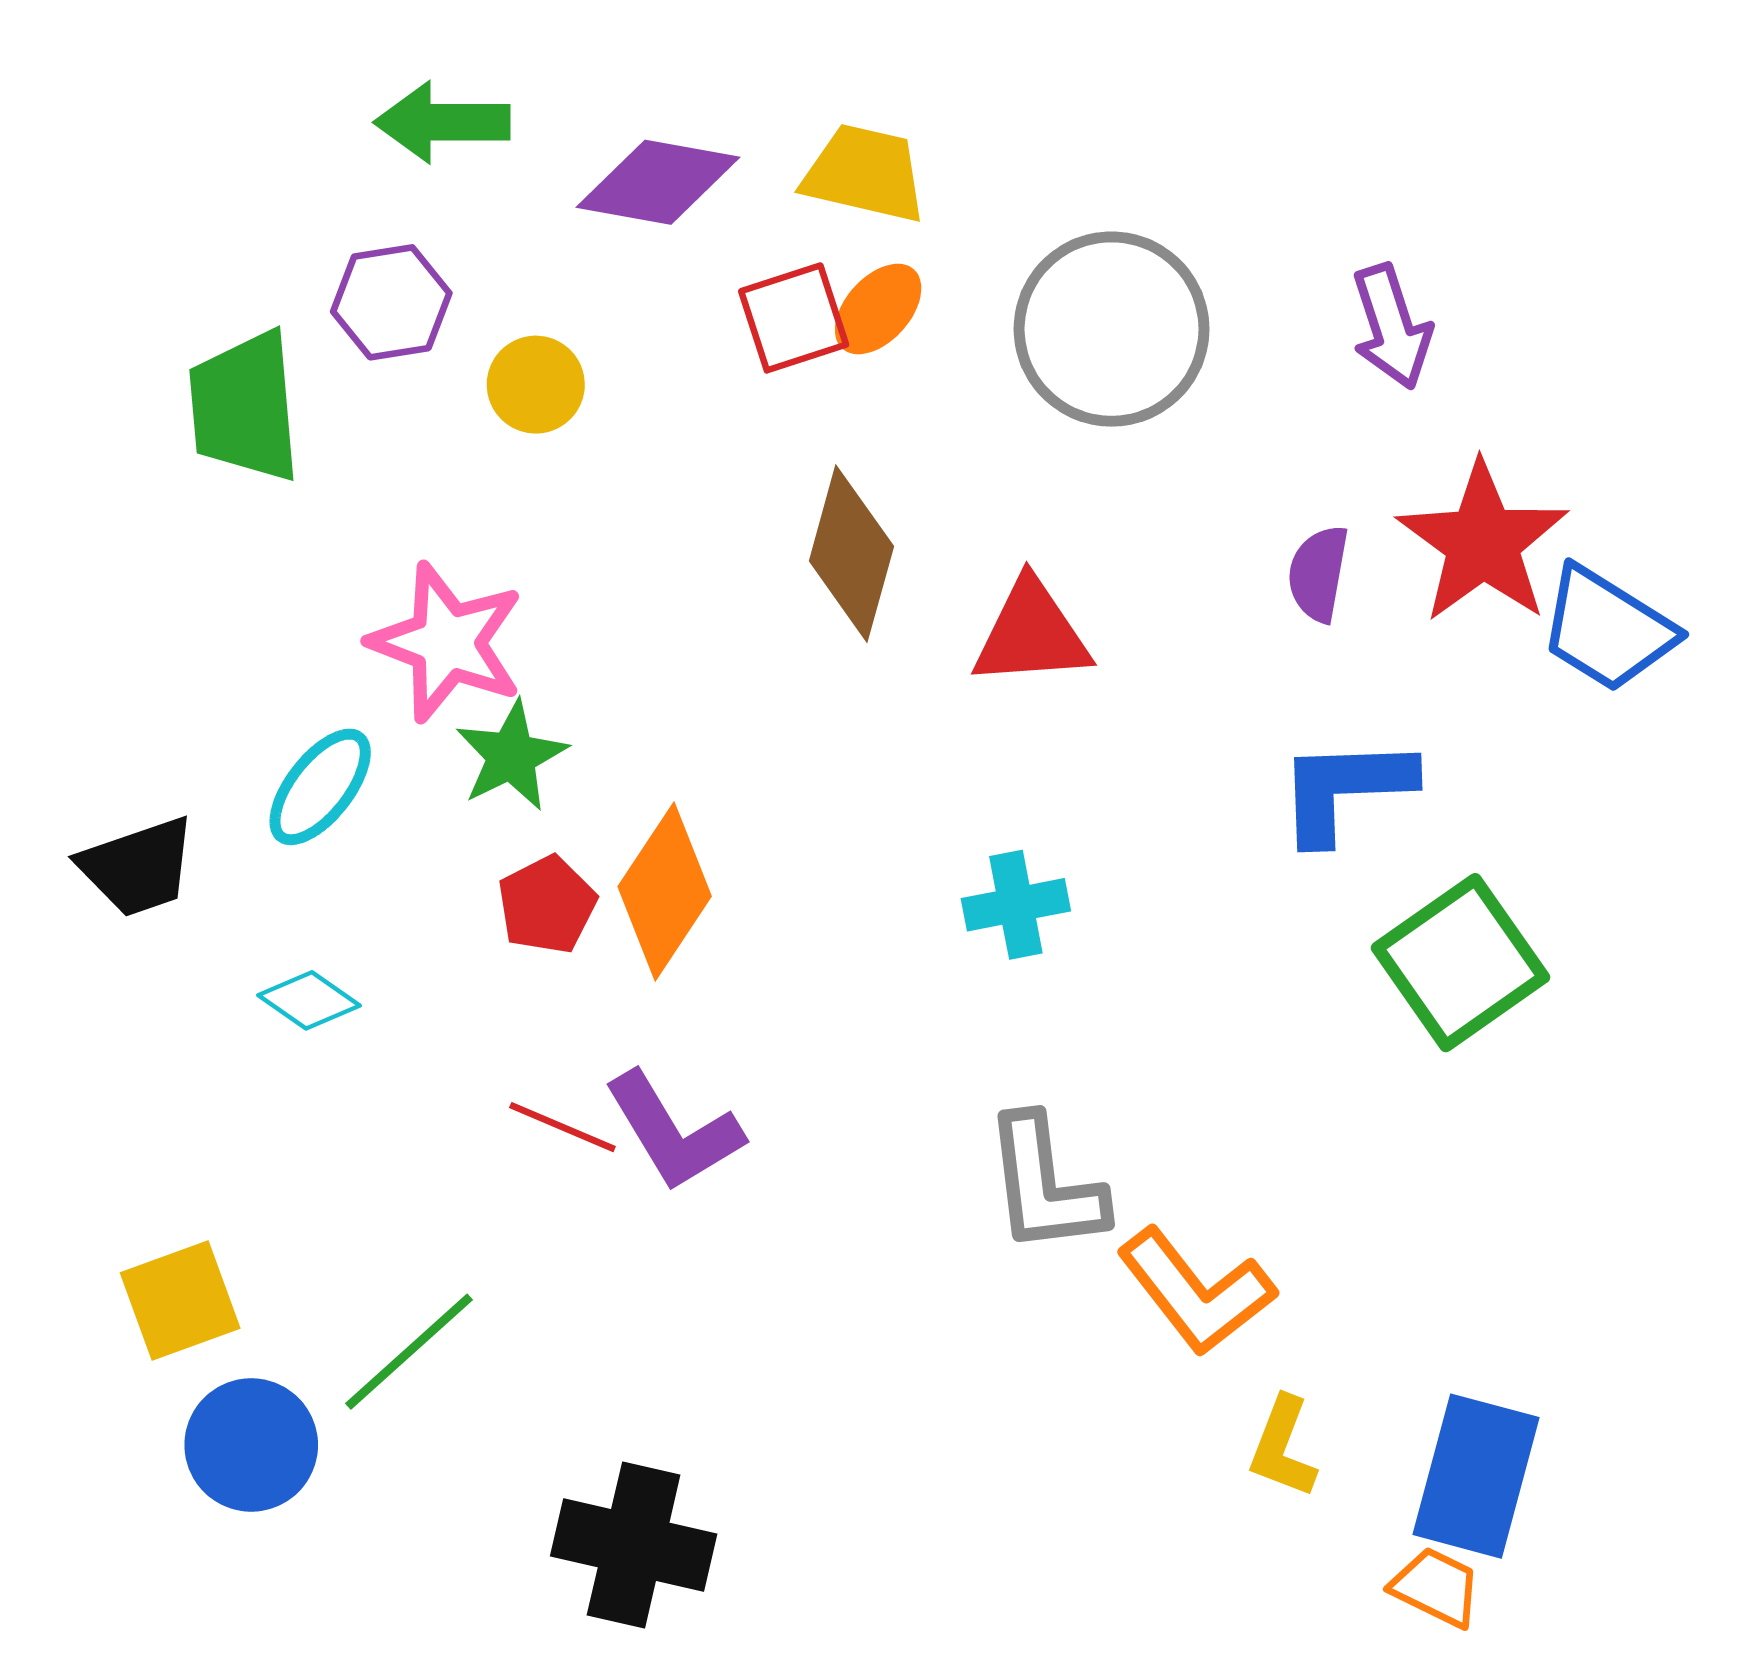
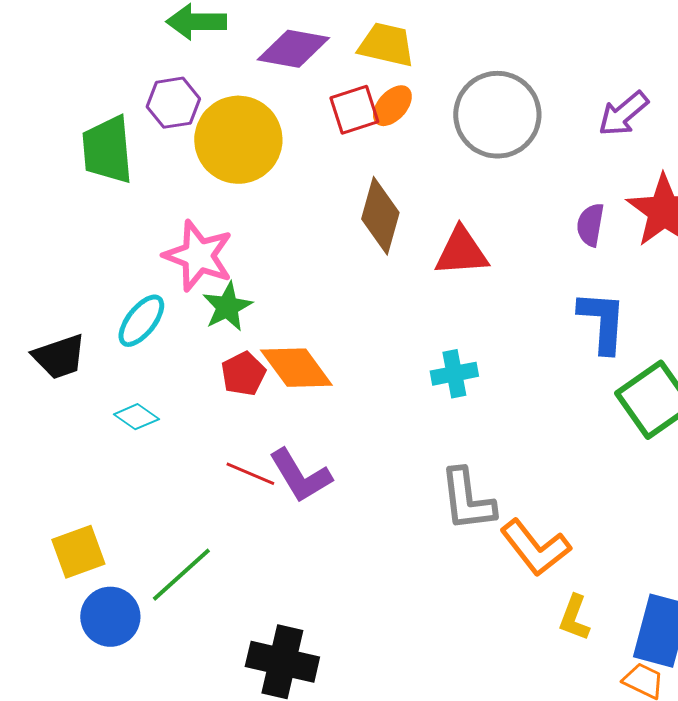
purple arrow: (1392, 327) -> (623, 114), turned 68
yellow circle: (536, 385) -> (238, 140), size x2.0
blue L-shape: (1345, 789) -> (602, 322), turned 96
orange diamond: (665, 891) -> (296, 368), turned -70

